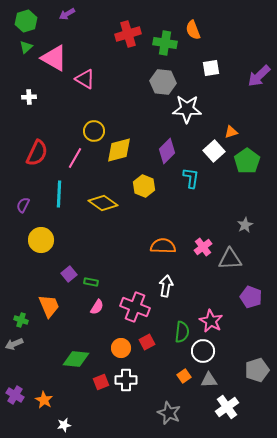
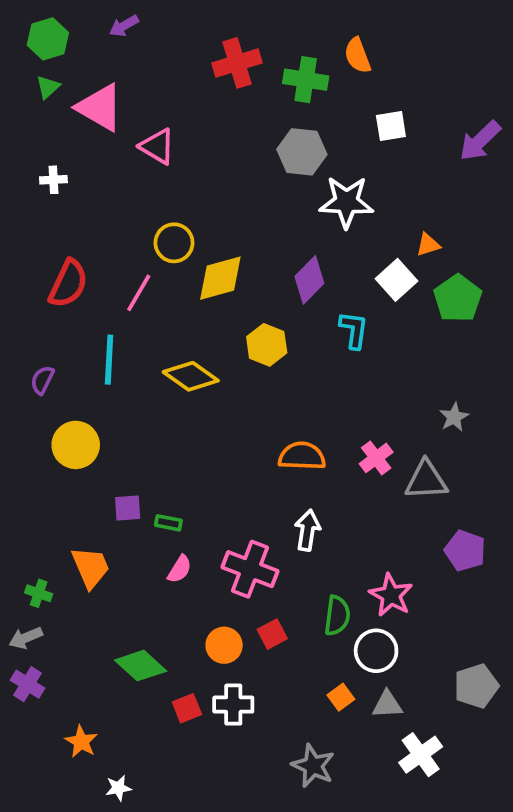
purple square: (69, 274) -> (128, 508), turned 35
green diamond: (76, 359) -> (141, 666), turned 36
purple cross: (15, 395) -> (27, 684), moved

